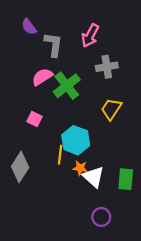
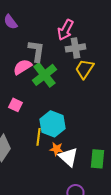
gray L-shape: (53, 45) -> (36, 51), moved
gray cross: (107, 67) -> (75, 48), moved
yellow trapezoid: (111, 109) -> (84, 69), moved

